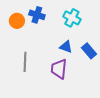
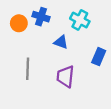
blue triangle: (66, 47) -> (61, 42), moved
blue rectangle: (89, 51) -> (99, 57), turned 63

